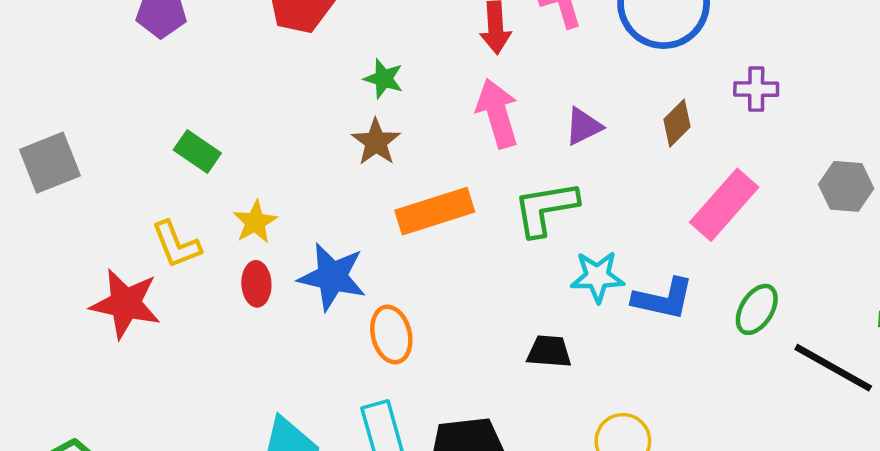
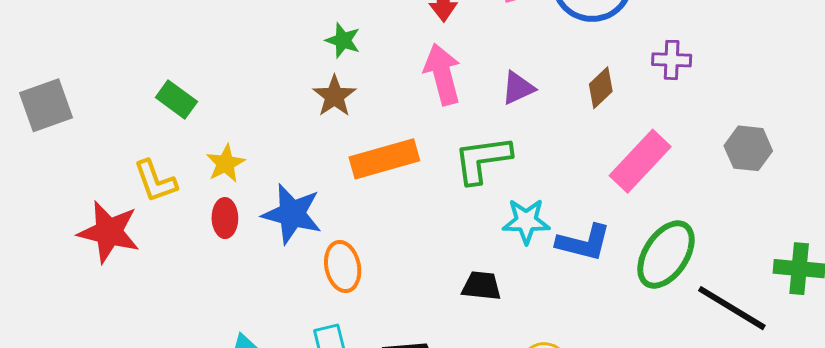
green ellipse: (757, 309) -> (666, 255), size x1.5

